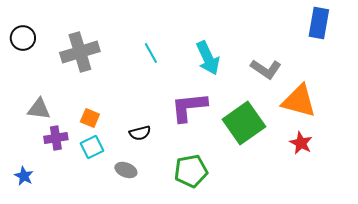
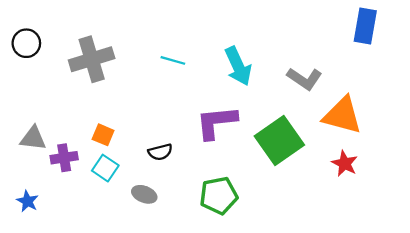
cyan line: (151, 53) -> (173, 60), turned -45
gray triangle: (39, 109) -> (33, 138), moved
cyan square: (92, 147) -> (105, 168), turned -30

